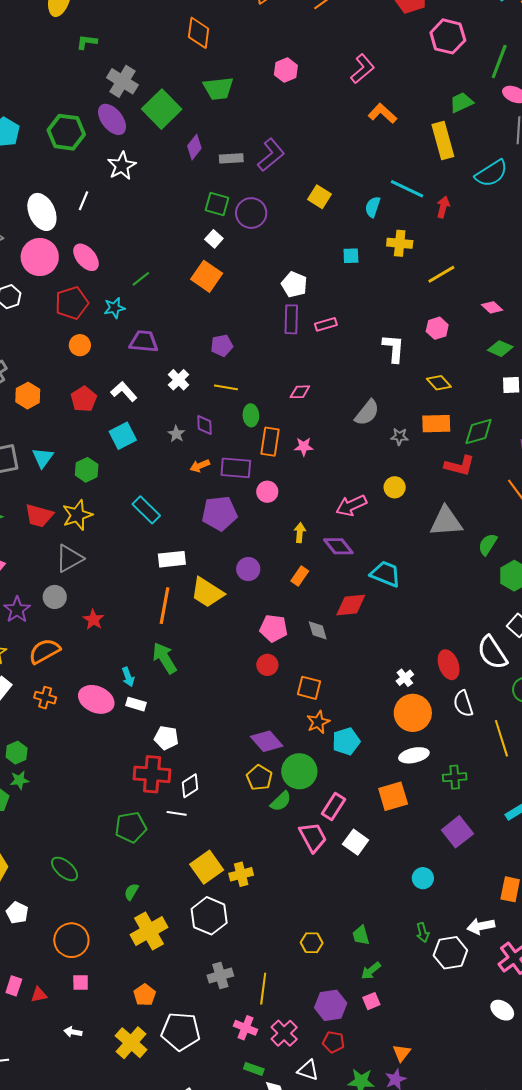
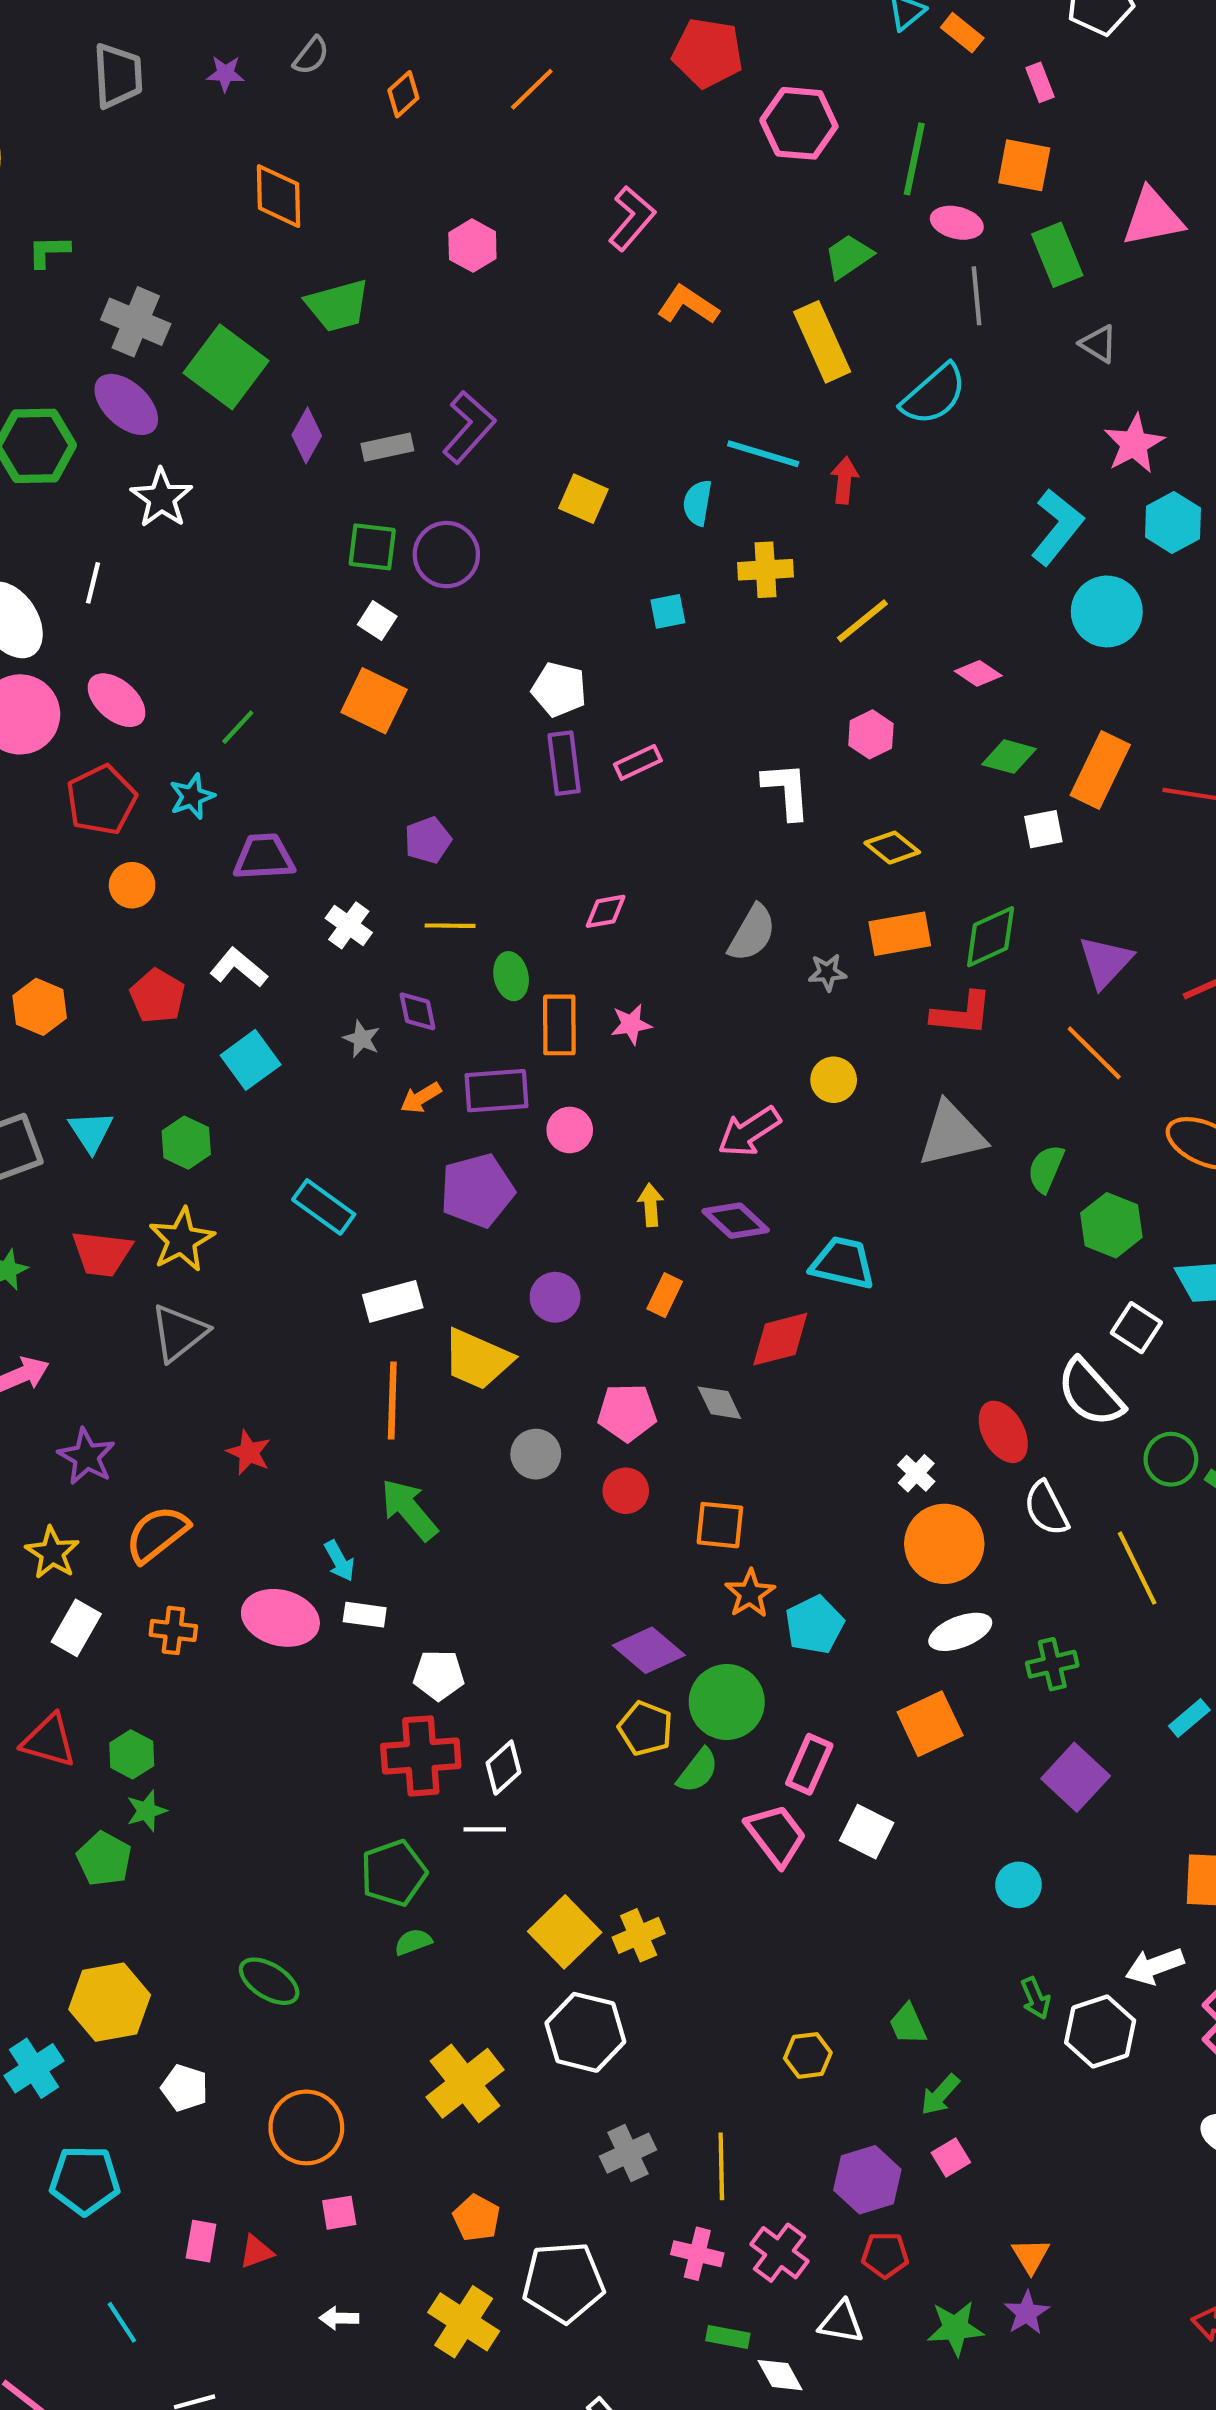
gray circle: (55, 597) -> (536, 1454), moved
green semicircle: (131, 892) -> (413, 1942), moved, turned 48

